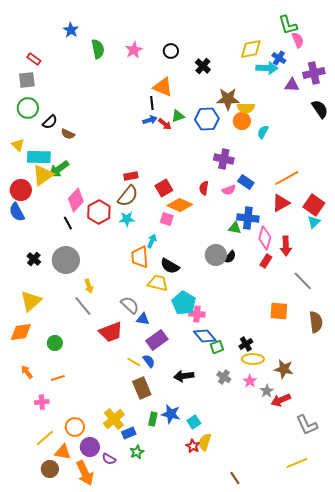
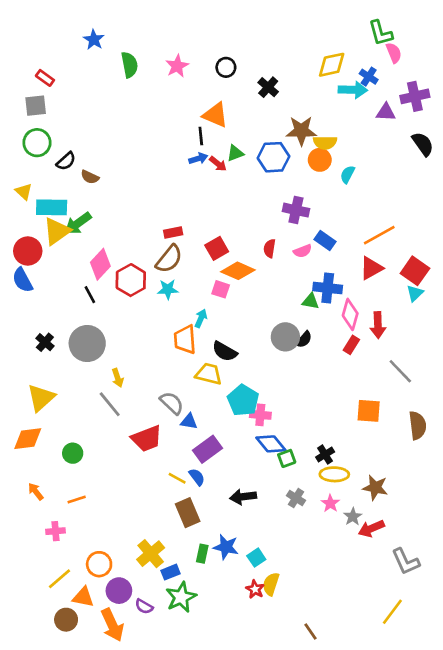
green star: (137, 452) -> (181, 597), size x1.6
yellow line: (297, 463) -> (392, 612), turned -30

